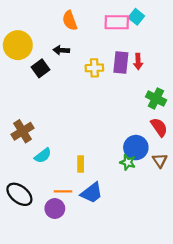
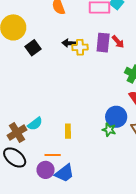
black arrow: (61, 50) -> (69, 43), moved
red arrow: (138, 62) -> (118, 42), turned -40
brown cross: (22, 131) -> (17, 133), moved
blue trapezoid: (92, 193) -> (64, 173), moved

